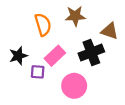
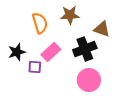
pink circle: (74, 86) -> (89, 80), moved

